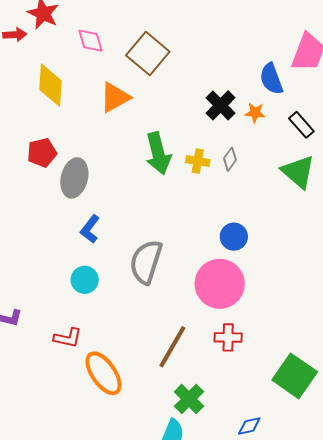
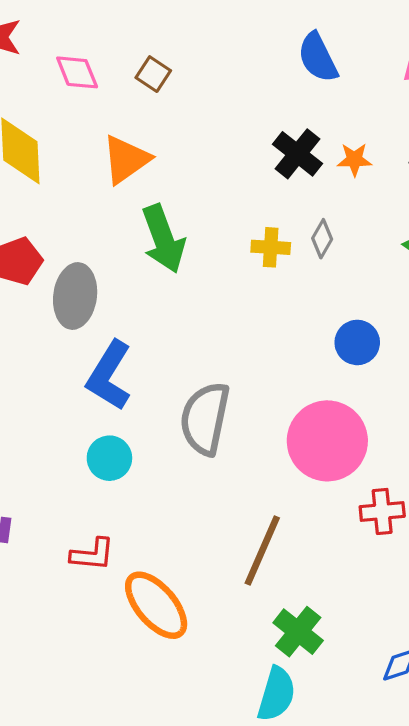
brown square: (148, 54) -> (153, 74), moved, size x0.5
blue semicircle: (271, 79) -> (318, 57), moved
green arrow: (158, 153) -> (163, 239), moved
blue L-shape: (90, 229) -> (109, 376), size x1.5
blue circle: (234, 237) -> (357, 342), moved
red cross: (228, 337) -> (382, 511), moved

